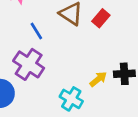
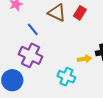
yellow arrow: (98, 79) -> (84, 59), turned 40

